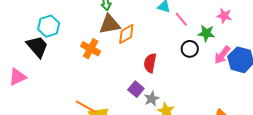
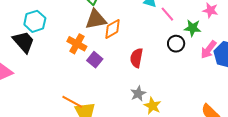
purple square: (136, 89) -> (95, 60), moved

